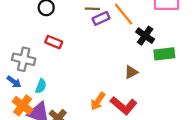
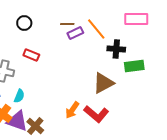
black cross: (145, 36) -> (116, 49), turned -30
brown triangle: (131, 72) -> (103, 83), size x1.6

